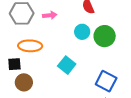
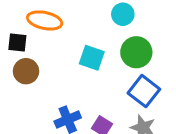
green circle: (105, 36) -> (136, 52), moved
cyan square: (67, 65) -> (92, 58), turned -30

